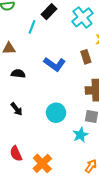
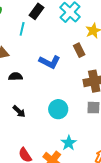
cyan star: (80, 135) -> (69, 143), moved

